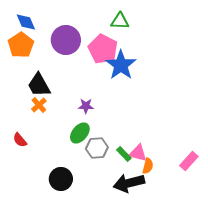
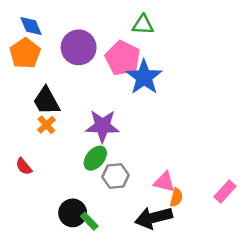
purple star: (86, 106) -> (102, 126), size x1.8
green rectangle: (124, 154) -> (89, 221), moved

